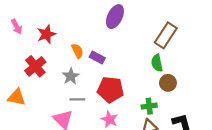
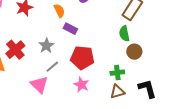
orange semicircle: (77, 51) -> (59, 11), moved
red cross: (35, 66) -> (15, 50), moved
gray line: (77, 99) -> (52, 67), turned -40

